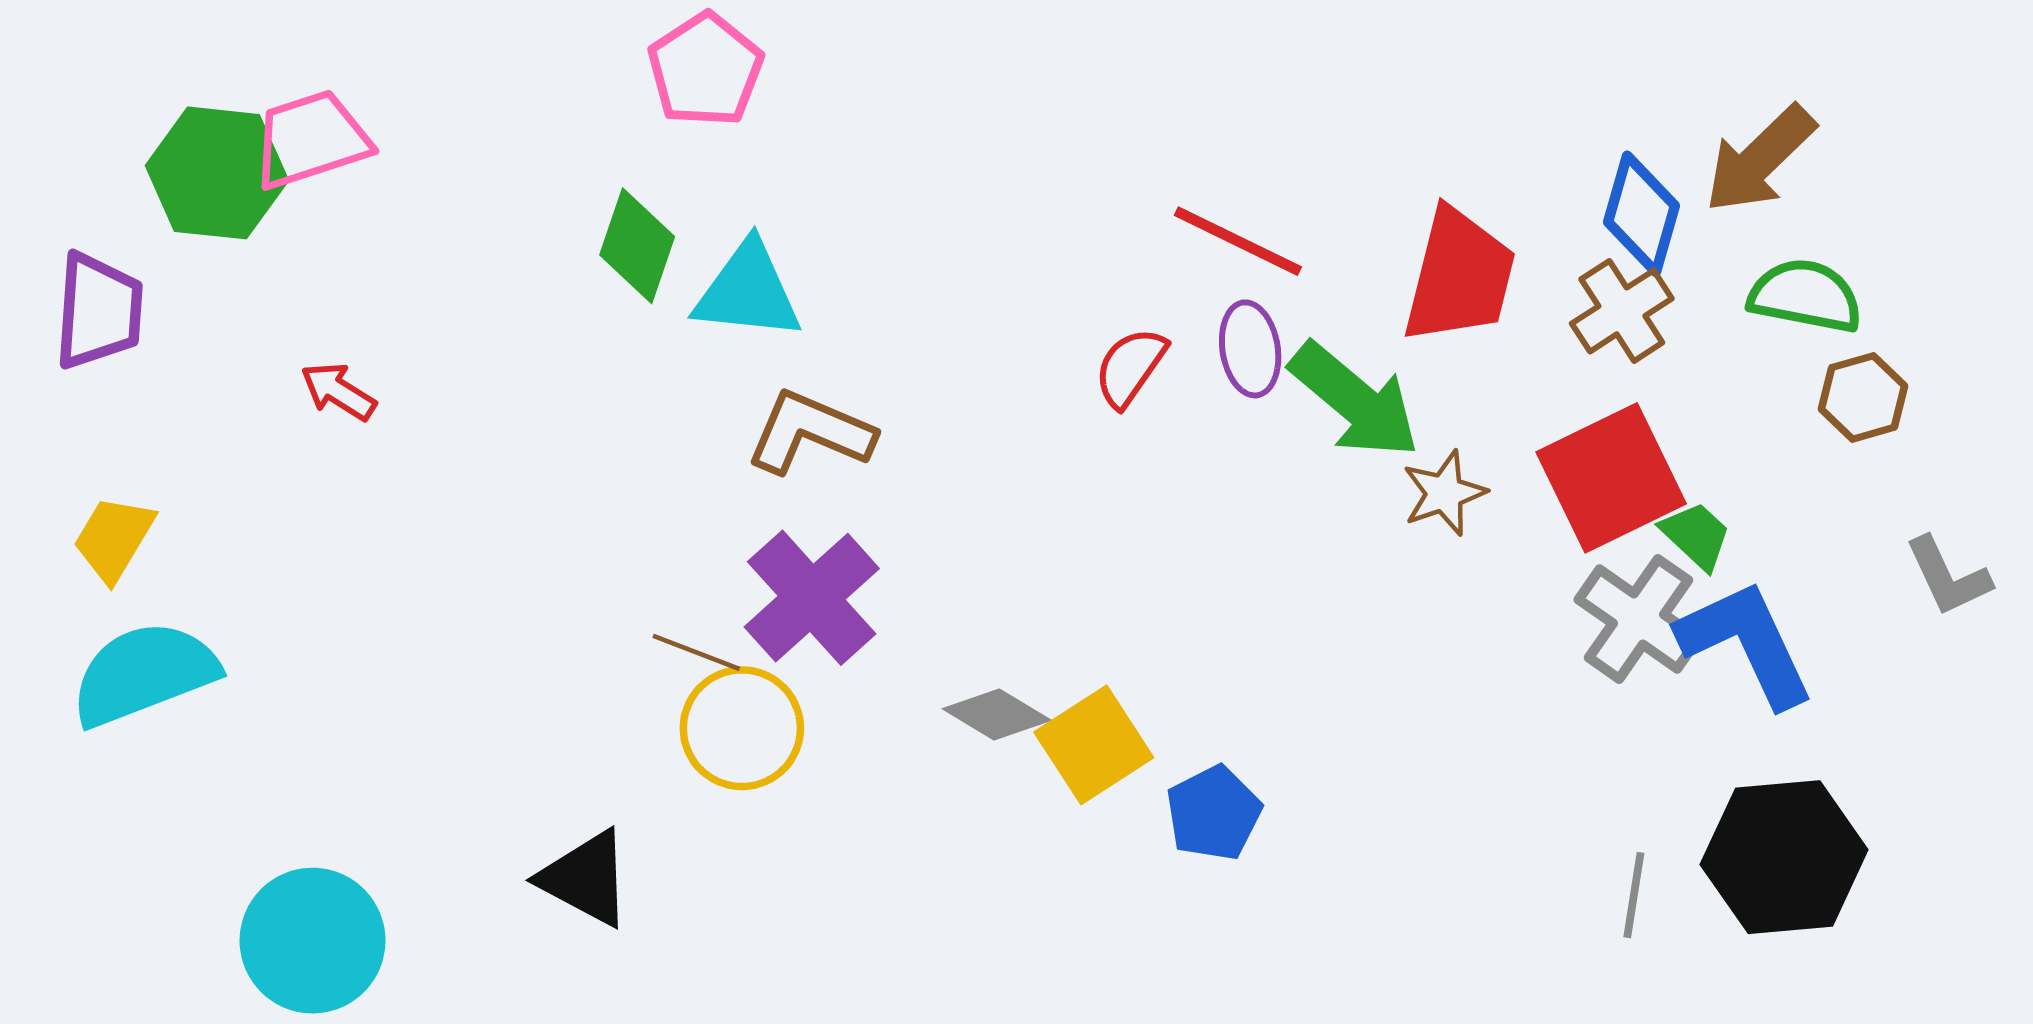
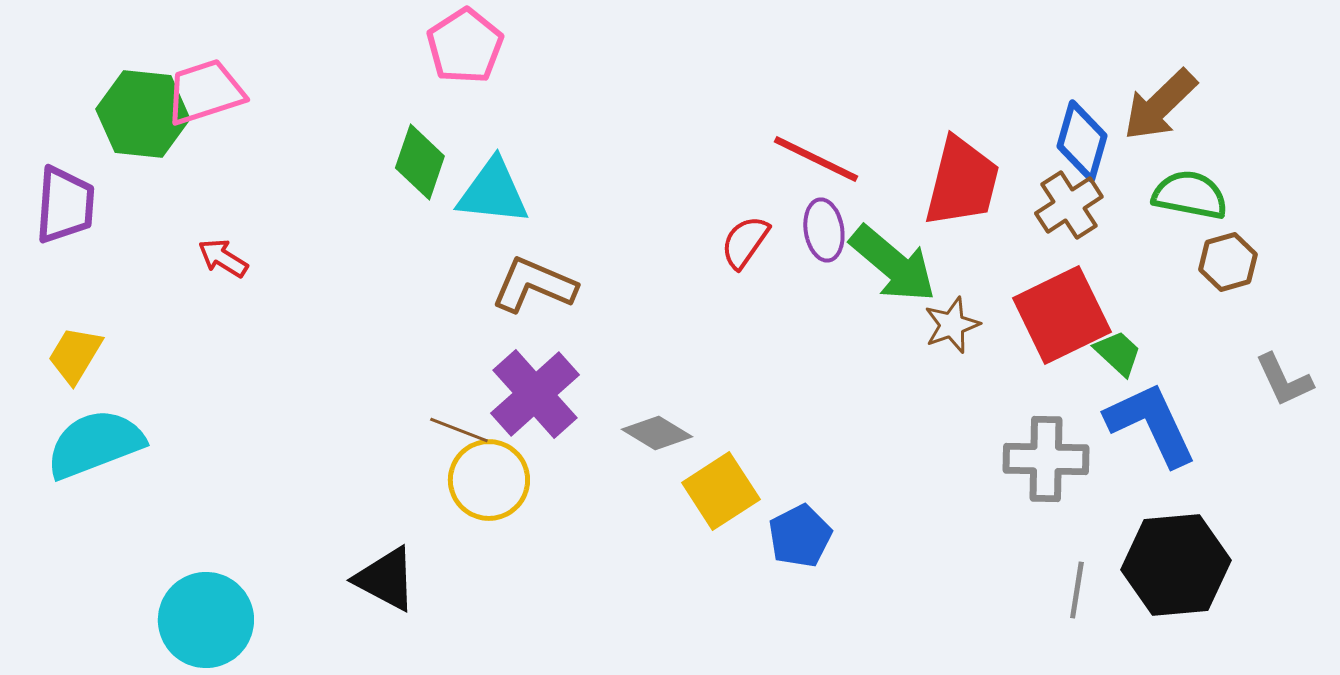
gray cross: (1638, 619) -> (1046, 459), moved, turned -34
gray diamond: (997, 715) -> (657, 433), moved

